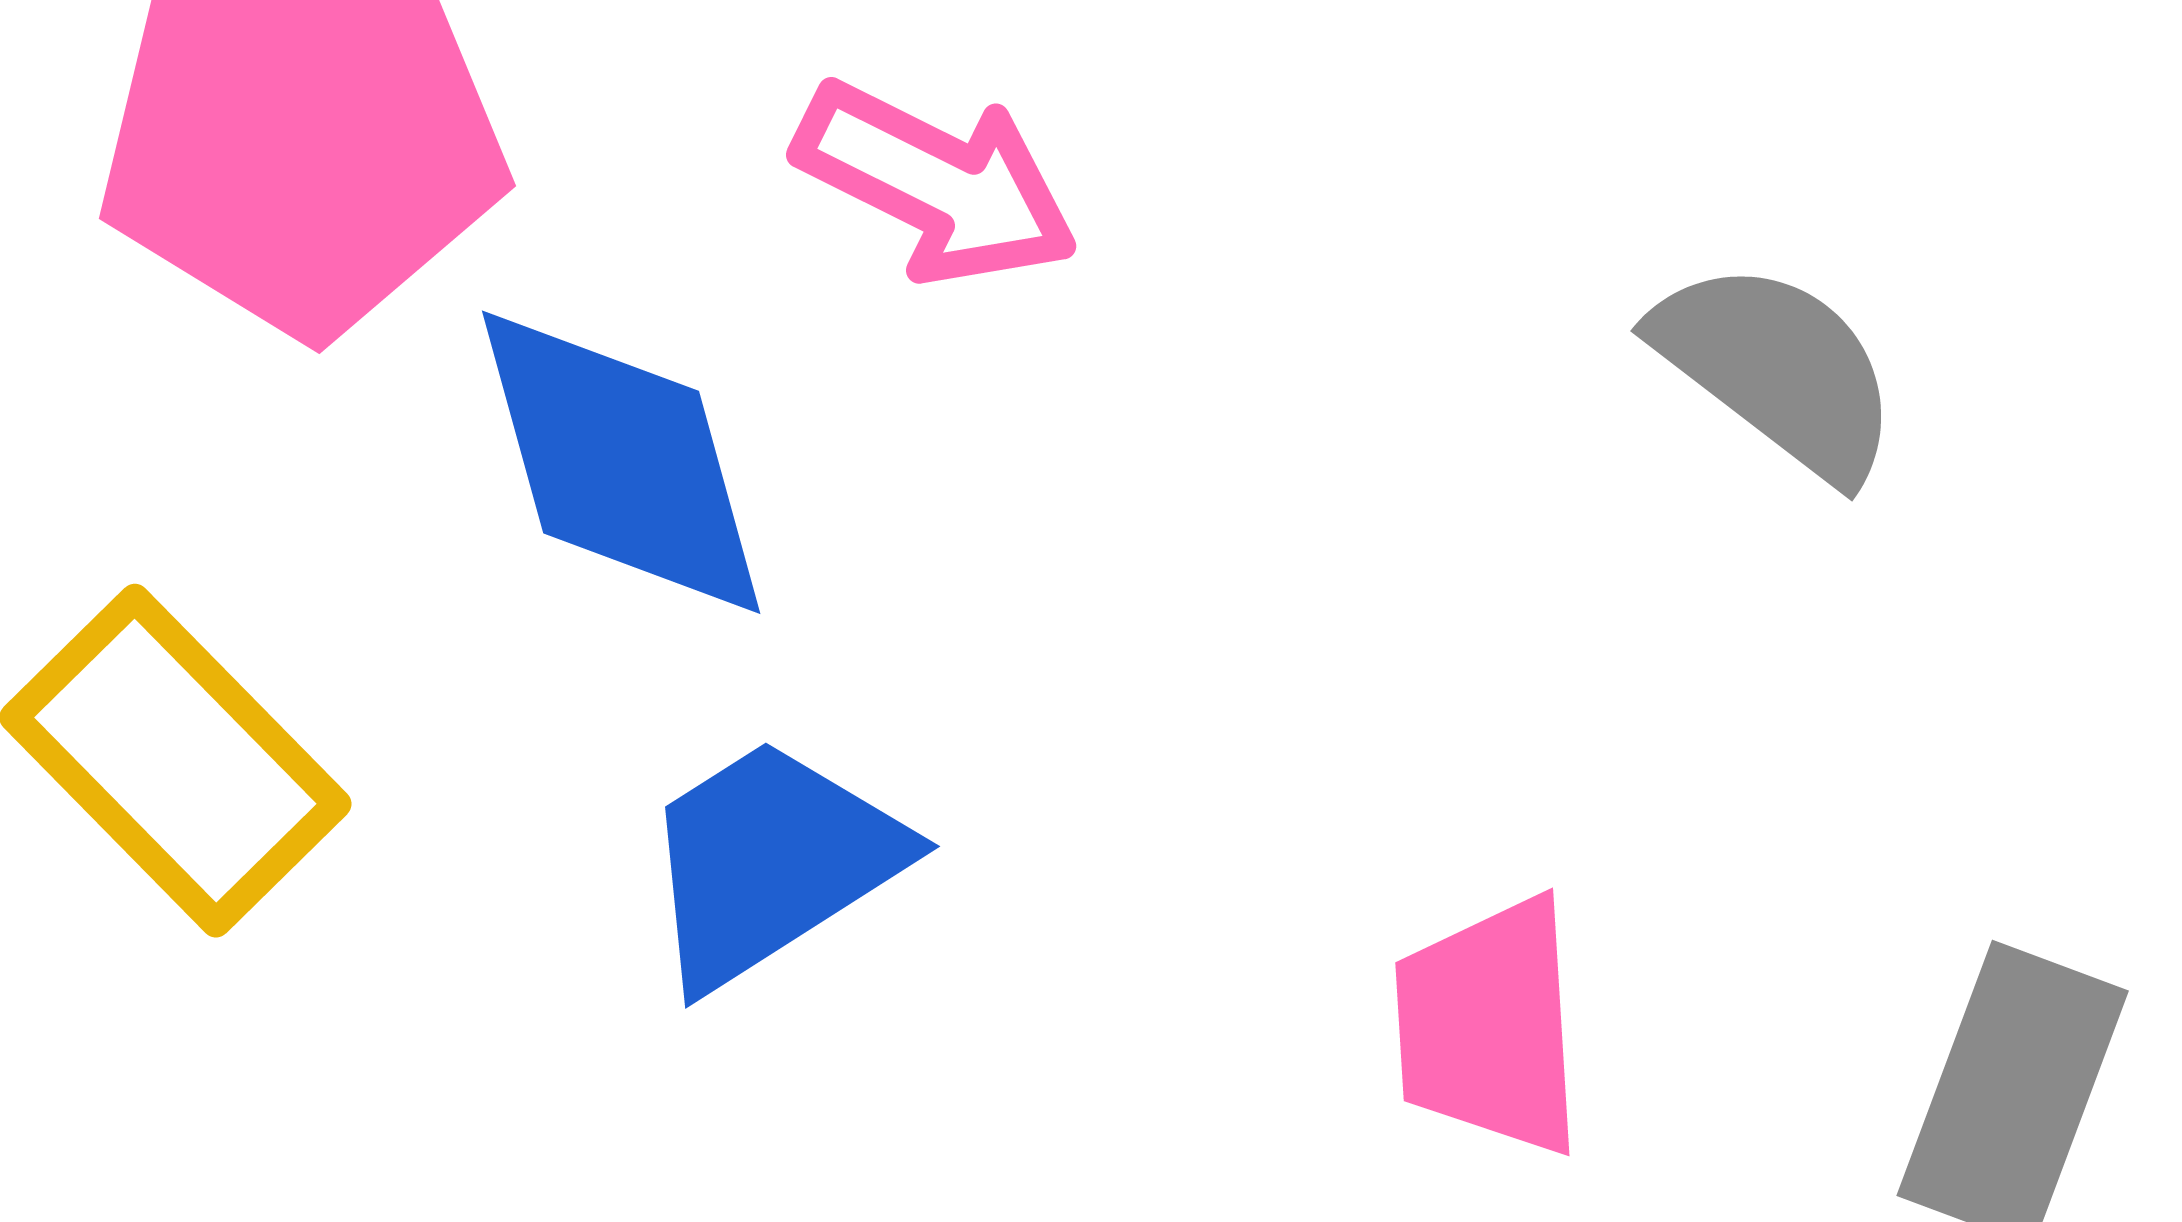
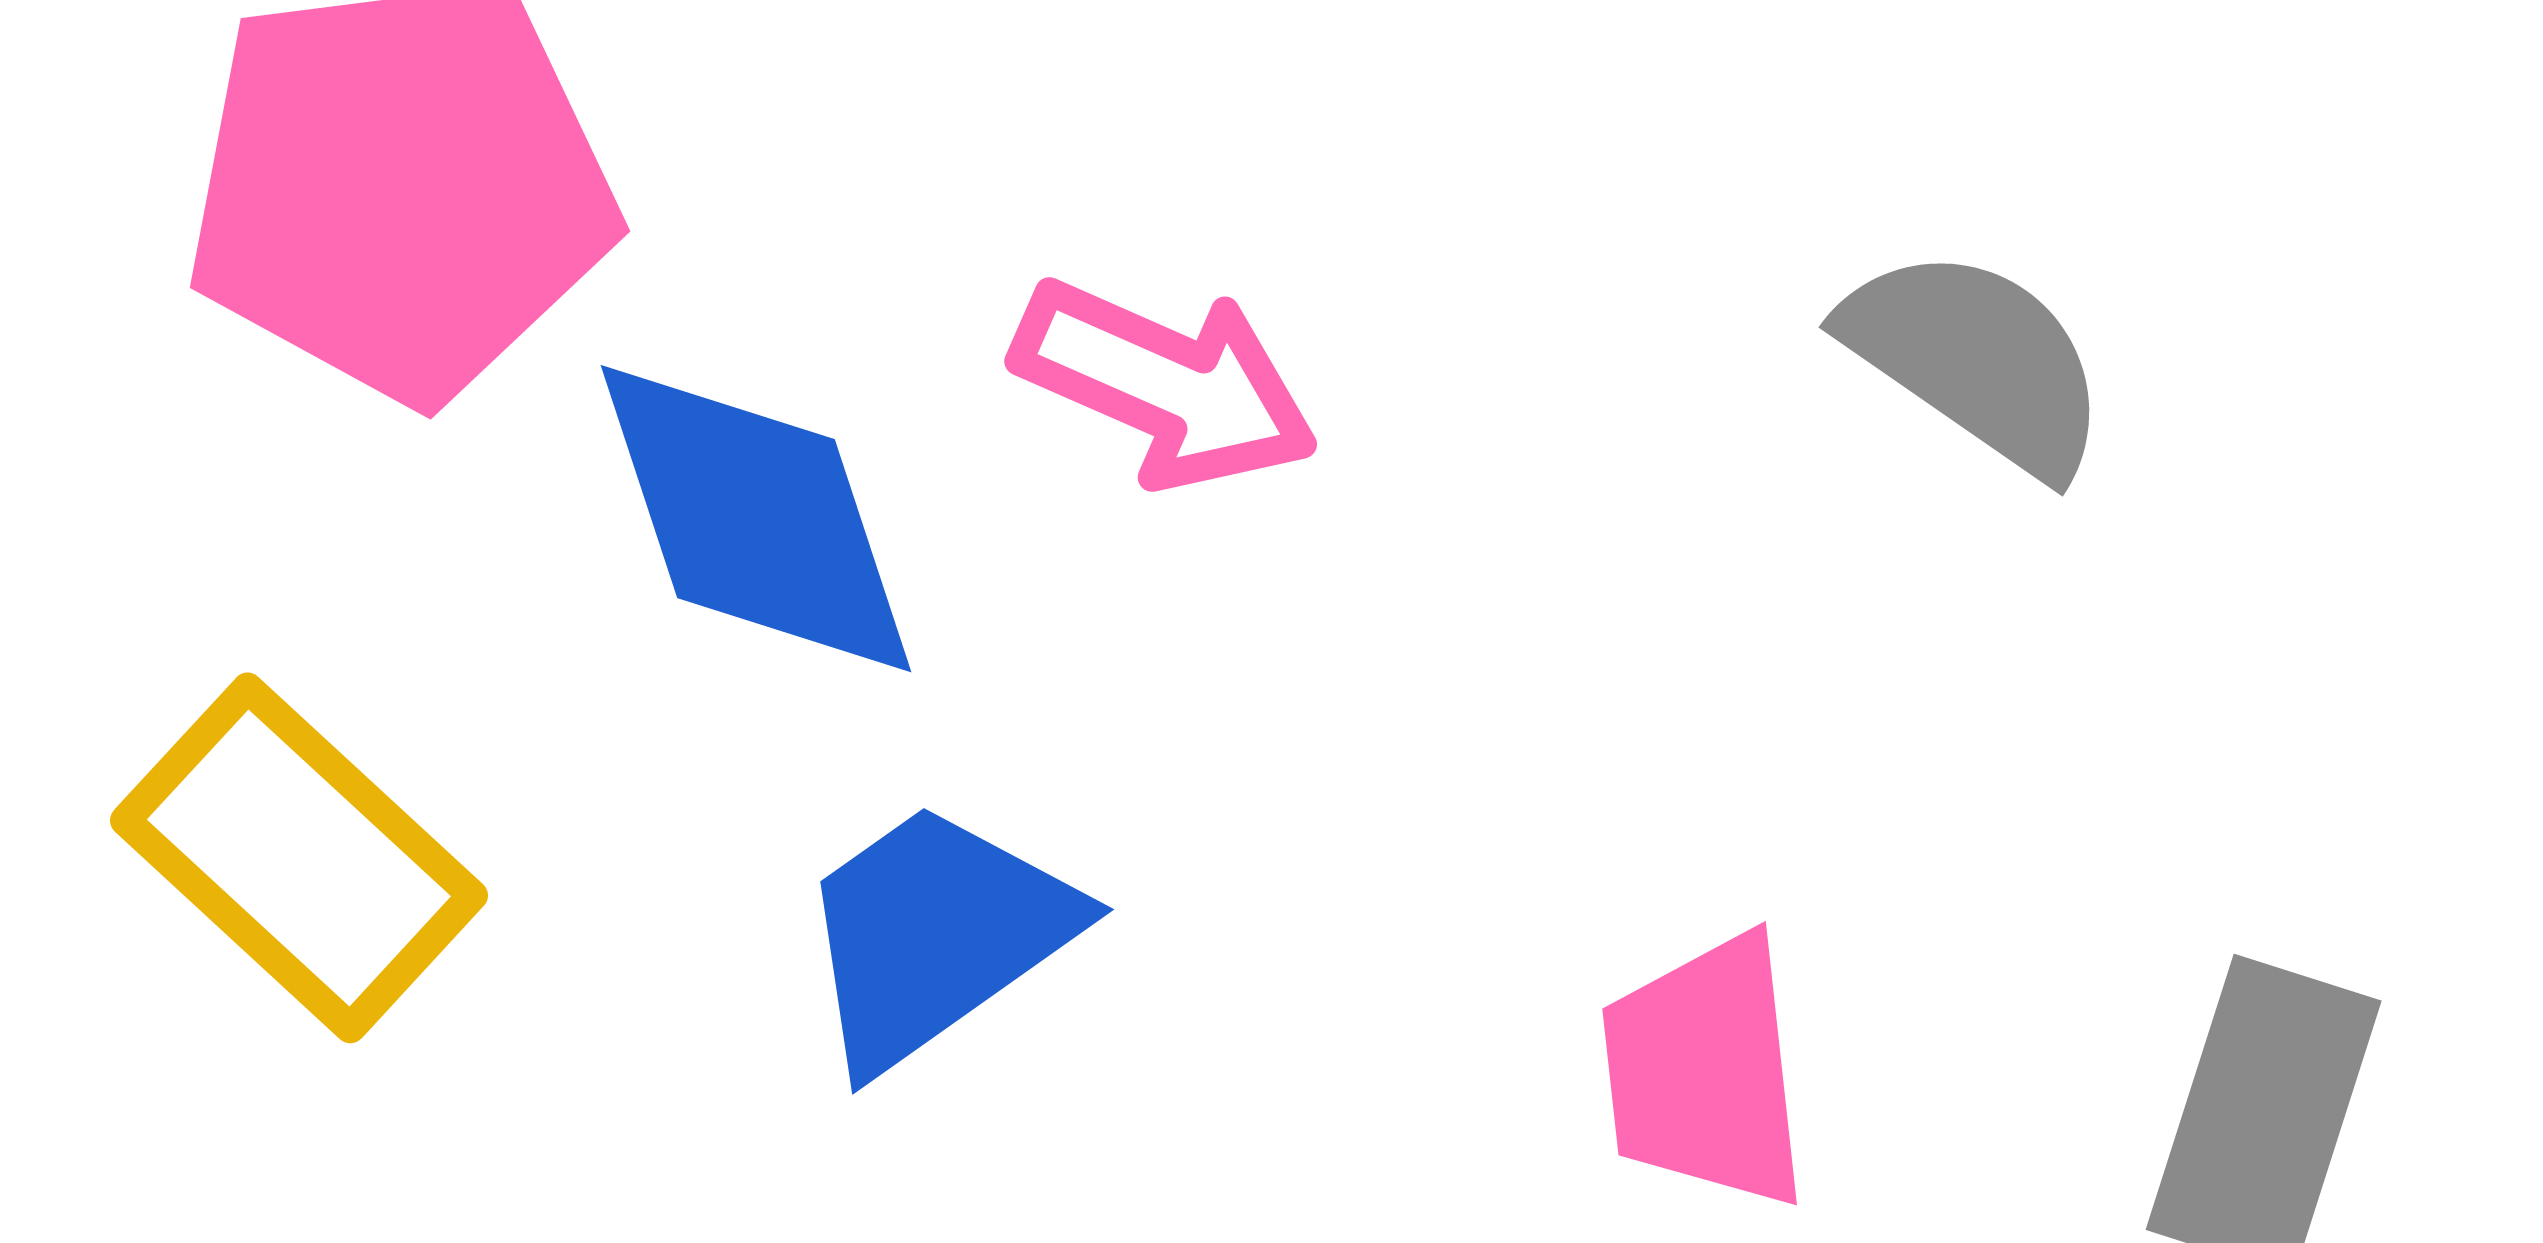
pink arrow: (936, 183) -> (1165, 384), moved

